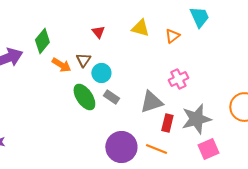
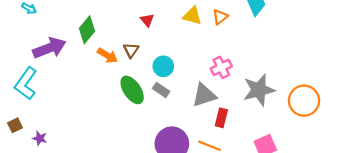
orange triangle: (172, 36) -> (220, 17), moved
cyan circle: (101, 73) -> (163, 66), moved
pink cross: (178, 79) -> (221, 67), moved
gray star: (196, 119) -> (259, 90), moved

